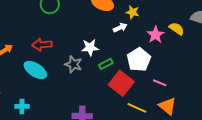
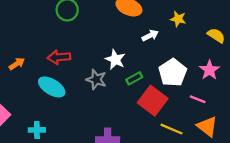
yellow star: (132, 12) -> (178, 19), moved
pink star: (156, 35) -> (210, 70), moved
white star: (90, 48) -> (115, 60), turned 30

